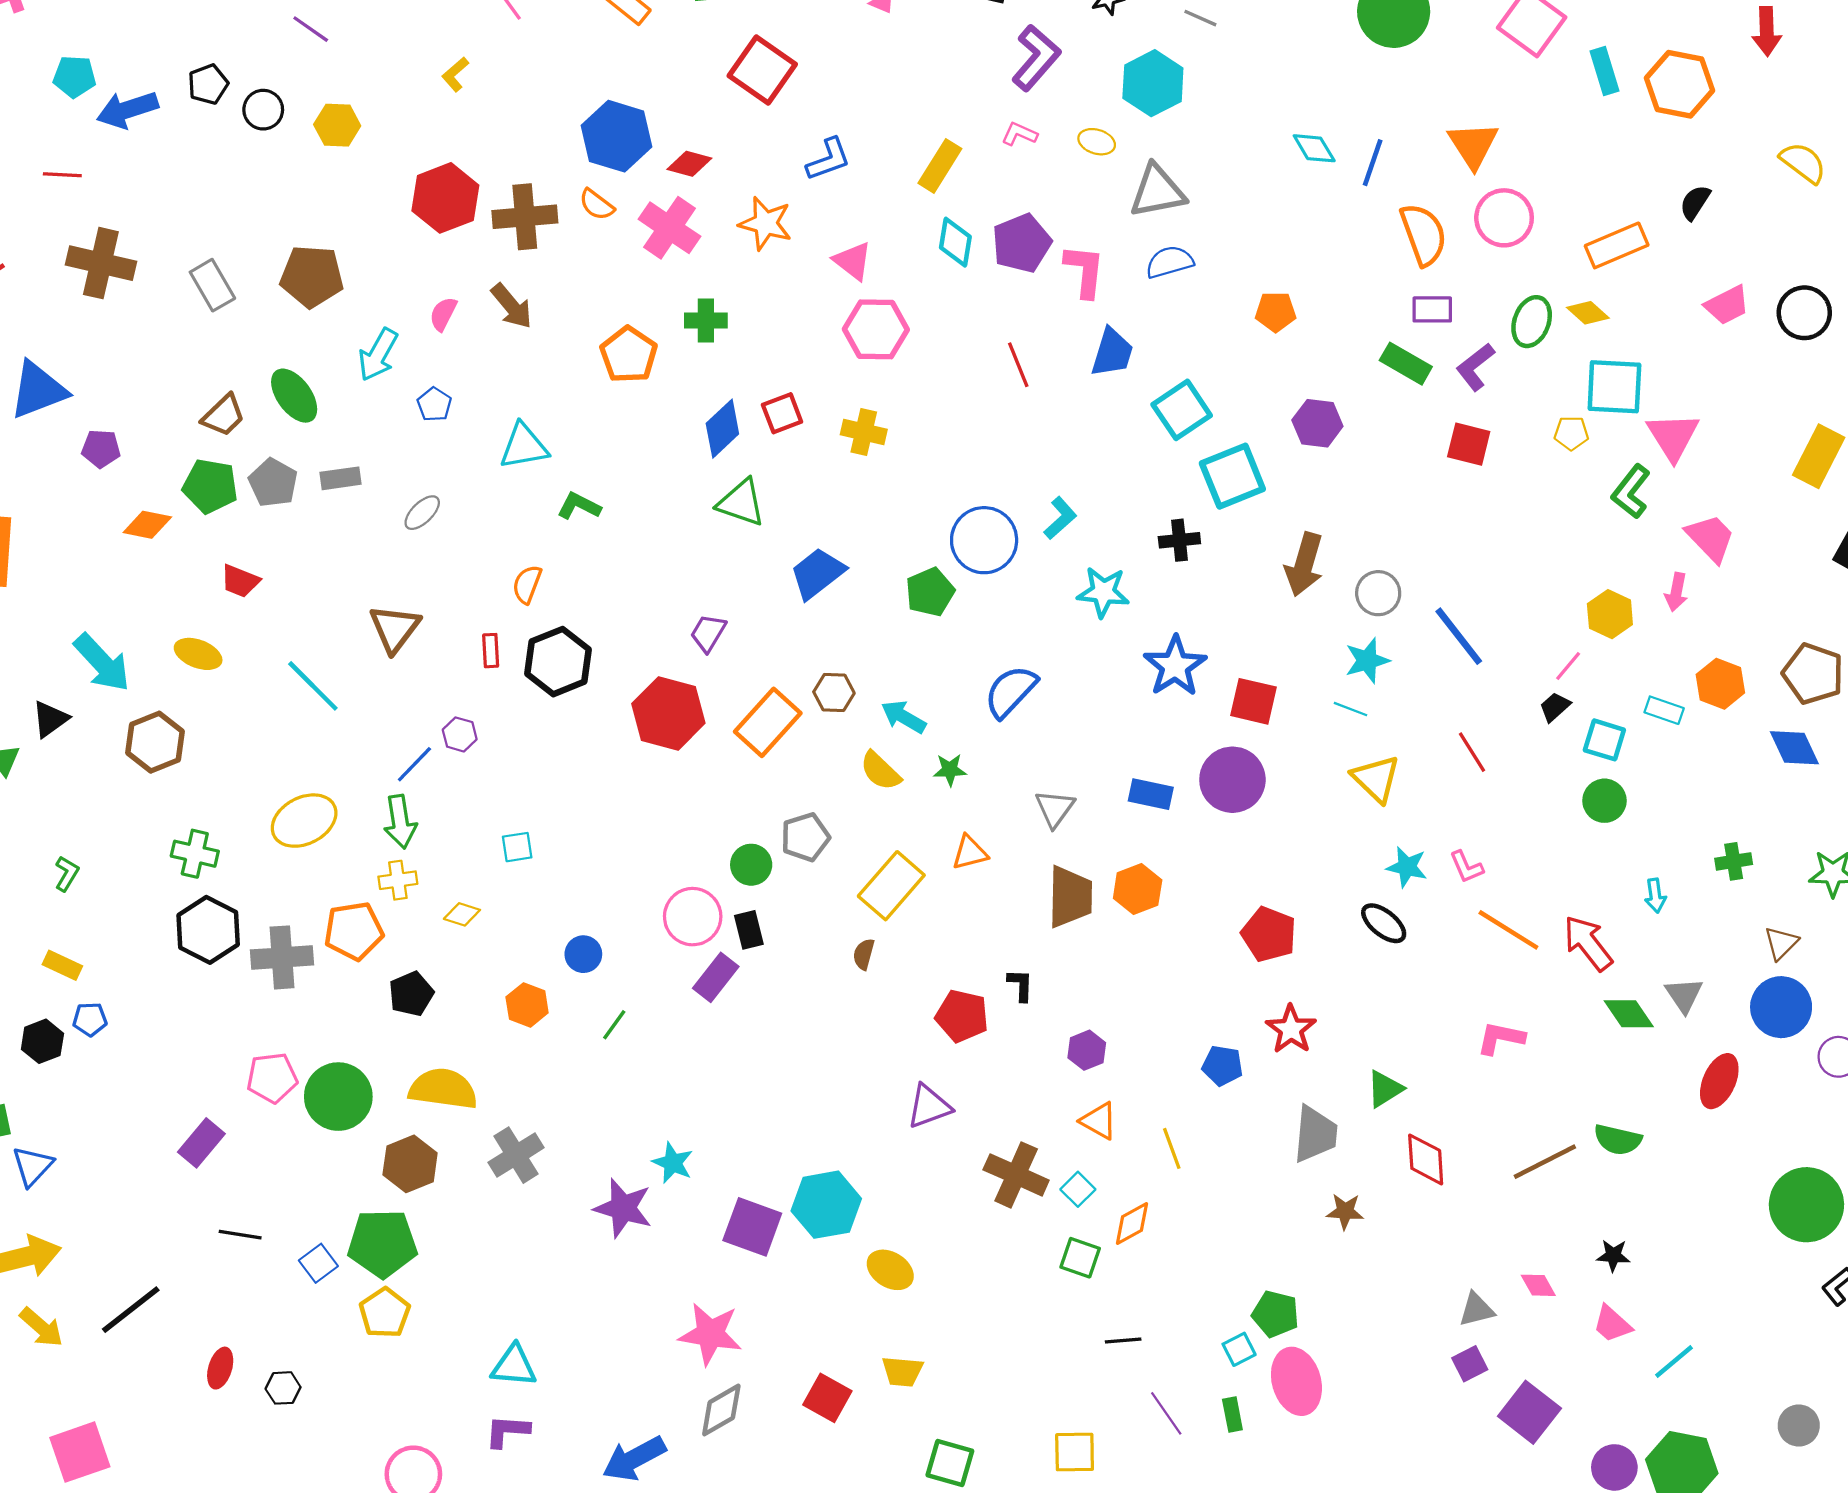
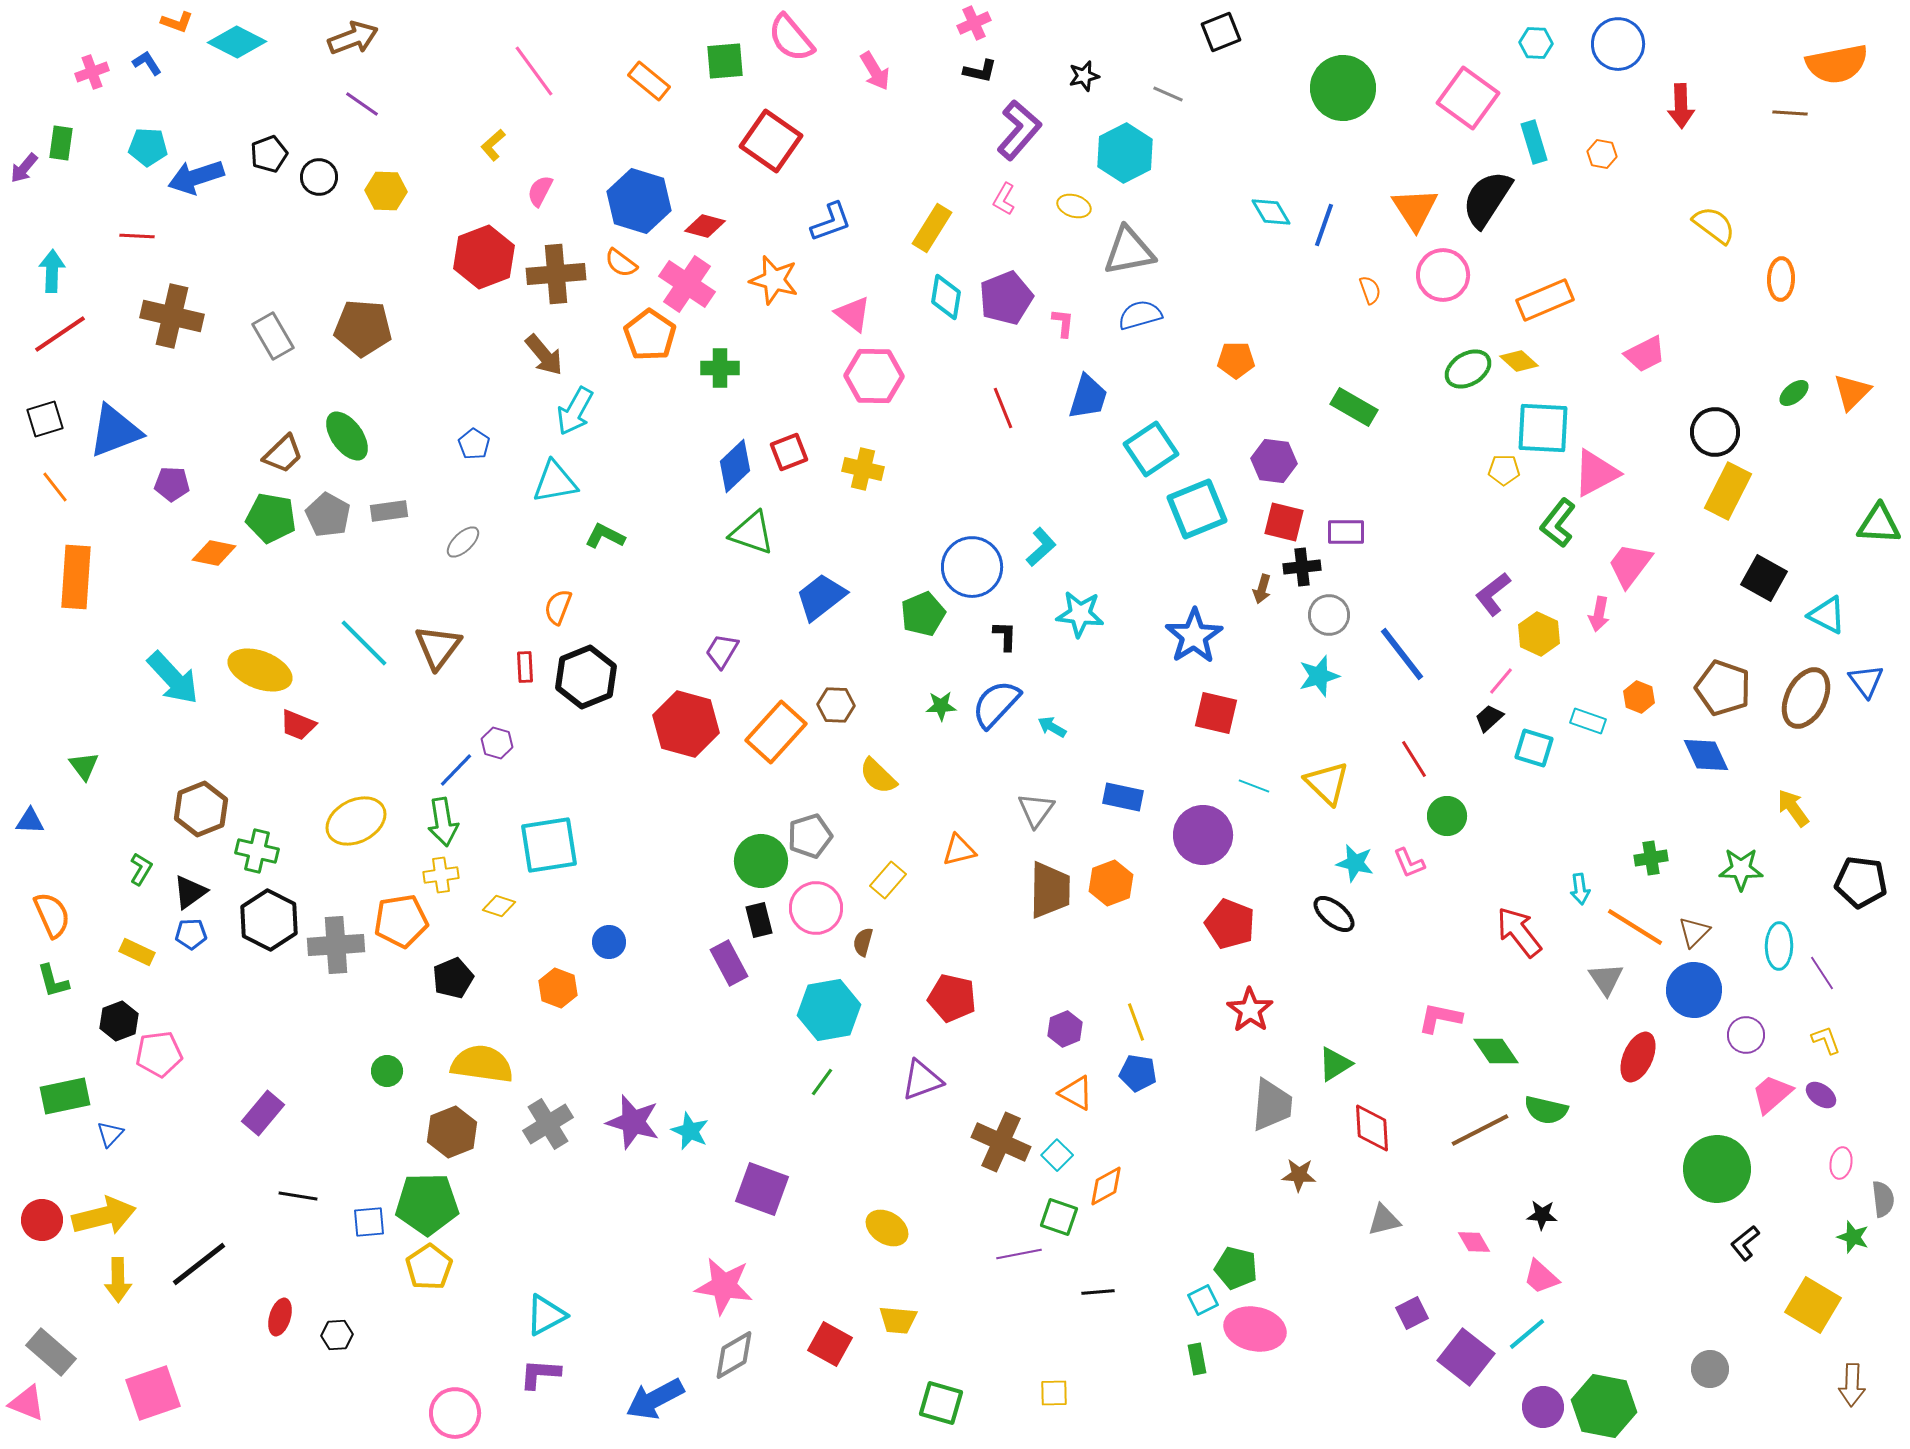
orange hexagon: (1680, 84) -> (1602, 154), size x0.5
pink L-shape: (1019, 134) -> (1004, 199), turned -84
black semicircle: (1695, 202) -> (1487, 199), moved, size x1.8
orange semicircle: (1423, 234) -> (1370, 290), size x0.5
pink L-shape: (1085, 271) -> (1063, 323), size x0.6
purple rectangle: (1432, 309) -> (1346, 532), moved
black circle: (1804, 313) -> (1715, 432), moved
pink semicircle: (443, 314) -> (540, 191), moved
green ellipse: (1532, 322) -> (1468, 369), turned 39
cyan arrow: (378, 355) -> (575, 411), moved
orange pentagon: (629, 355) -> (650, 335), moved
purple L-shape: (1475, 367) -> (1493, 594), moved
pink triangle: (1673, 436) -> (1596, 473), turned 34
red square: (1469, 444) -> (1284, 522), moved
pink trapezoid: (1710, 538) -> (1630, 565), turned -99
black cross: (1179, 540) -> (1302, 567), moved
brown arrow: (1304, 564) -> (1262, 589), size x0.5
red trapezoid: (240, 581) -> (298, 725), moved
yellow ellipse: (198, 654) -> (260, 670), size x1.5
blue star: (1175, 666) -> (1194, 636), moved
orange hexagon: (1720, 684) -> (1639, 697), size x0.7
cyan line: (313, 686) -> (364, 643), moved
cyan line: (1351, 709) -> (1254, 786), moved
cyan arrow: (903, 717) -> (1052, 727), moved, size x0.7
black triangle: (50, 719) -> (190, 892), moved
brown hexagon: (155, 742) -> (201, 809), moved
green star: (950, 770) -> (941, 706), moved
purple circle: (1232, 780) -> (1203, 835), moved
green circle: (1604, 801) -> (1447, 816), moved
cyan square: (517, 847) -> (549, 845), size x2.0
green circle: (751, 865) -> (761, 861), size x1.4
yellow rectangle: (891, 886) -> (888, 880), size x0.6
pink circle: (693, 917) -> (816, 908), moved
orange line: (1508, 930) -> (1635, 927), moved
purple rectangle: (716, 977) -> (729, 963), turned -66
black L-shape: (1021, 985) -> (1005, 636), moved
green diamond: (1629, 1014) -> (1496, 1051), moved
blue pentagon: (90, 1019) -> (191, 934), moved
green line: (614, 1025) -> (822, 1082), moved
blue pentagon: (1223, 1066) -> (1138, 1073), moved
pink pentagon: (272, 1078) -> (159, 1054), moved
green circle: (338, 1097) -> (387, 1071), size x0.5
yellow line: (1172, 1148) -> (1136, 1022), moved
blue triangle: (33, 1166) -> (110, 1134), size x0.7
cyan hexagon: (826, 1205) -> (829, 1010), moved
purple star: (623, 1208) -> (633, 1122), moved
blue square: (318, 1263) -> (369, 1222), turned 32
gray triangle: (1476, 1310) -> (1384, 1220), moved
yellow arrow: (41, 1327) -> (118, 1280), turned 48
cyan line: (1674, 1361) -> (1527, 1334), moved
cyan triangle: (514, 1366) -> (546, 1315), turned -33
pink ellipse: (1296, 1381) -> (1255, 1329), turned -62
purple line: (1166, 1413) -> (1019, 1254), moved, turned -66
yellow square: (1075, 1452) -> (1054, 1393), size x0.7

